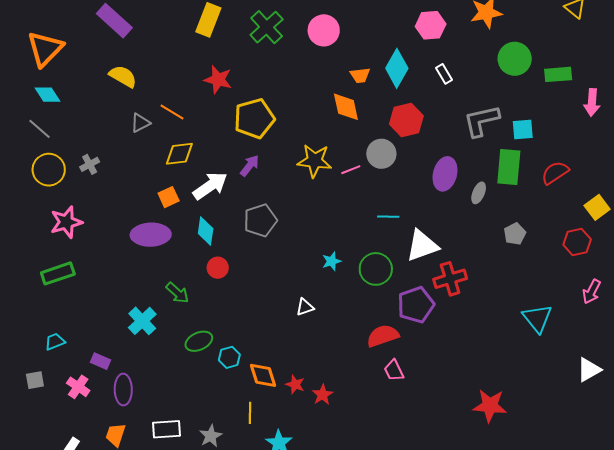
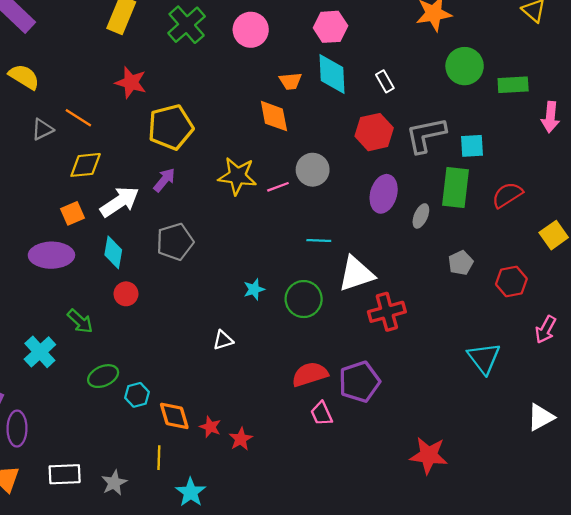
pink hexagon: (431, 25) -> (330, 27), moved
cyan diamond: (397, 68) -> (332, 74), turned -33
red hexagon: (406, 120) -> (374, 132), moved
red hexagon: (577, 242) -> (511, 281), moved
purple pentagon: (416, 305) -> (359, 382), moved

